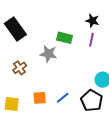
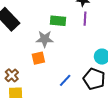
brown cross: (20, 68) -> (12, 75), moved
orange square: (40, 98) -> (38, 58), moved

